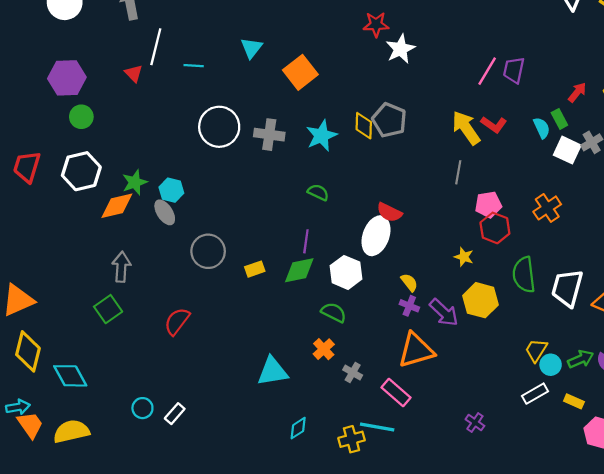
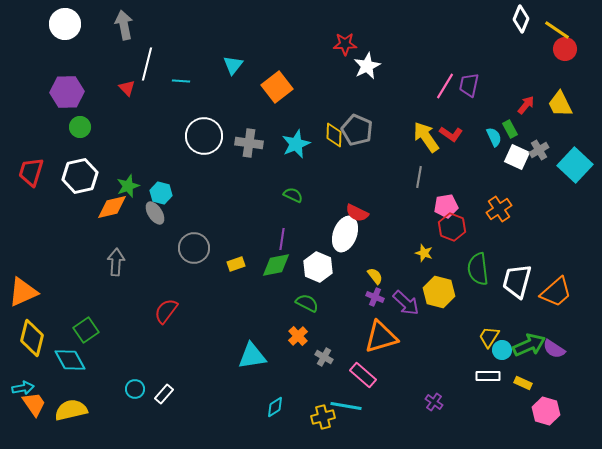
green square: (108, 309) -> (86, 330), moved
green arrow: (581, 359) -> (529, 345), size x1.4
white rectangle: (535, 394) -> (488, 376), turned 30

